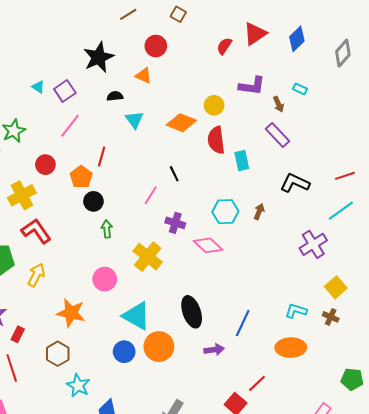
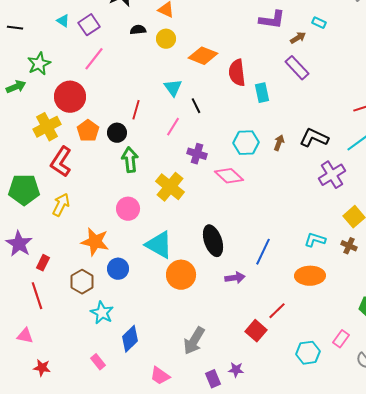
brown arrow: (279, 104) -> (298, 38), turned -98
yellow circle: (214, 105) -> (166, 39), moved
cyan triangle: (134, 120) -> (173, 88), moved
red line: (102, 156) -> (136, 110), moved
red circle: (45, 165) -> (70, 97), size x1.6
orange pentagon: (81, 177) -> (88, 131), moved
black L-shape: (295, 183) -> (314, 138), moved
green arrow: (107, 229) -> (130, 160), size x1.4
red L-shape: (36, 231) -> (61, 162), turned -112
blue circle: (124, 352) -> (118, 269), moved

